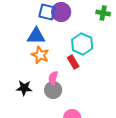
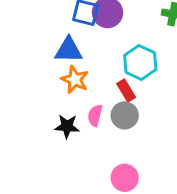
black star: (24, 88) -> (67, 126), moved
gray circle: (53, 90) -> (125, 115), moved

